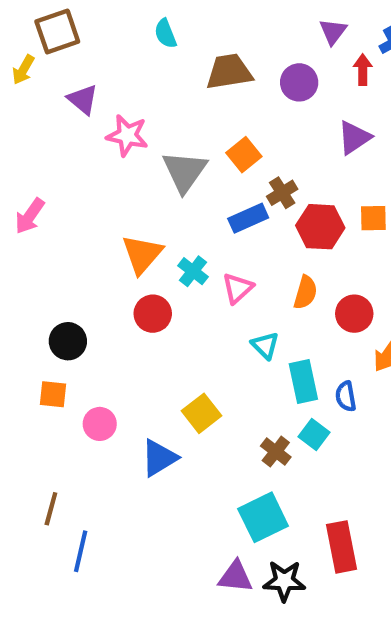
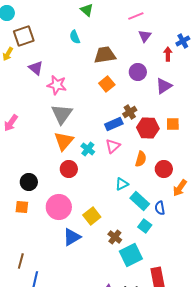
purple triangle: (333, 31) -> (145, 36), moved
purple circle: (299, 82) -> (138, 72), moved
orange square: (244, 155) -> (107, 84), moved
gray triangle: (185, 172) -> (62, 114), moved
pink triangle: (238, 288) -> (113, 146), moved
cyan triangle: (265, 345) -> (122, 184), turned 48
cyan rectangle: (303, 382) -> (140, 201), turned -36
pink circle: (100, 424) -> (59, 207), moved, size x1.6
brown cross: (276, 452) -> (115, 237), moved
cyan square: (263, 517) -> (131, 255), moved

